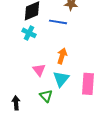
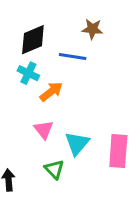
orange arrow: (62, 56) -> (51, 91), moved, turned 35

